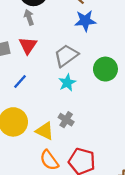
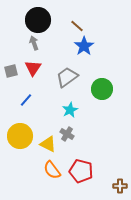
blue star: (85, 21) -> (84, 46), turned -30
cyan star: (67, 83) -> (70, 110), moved

